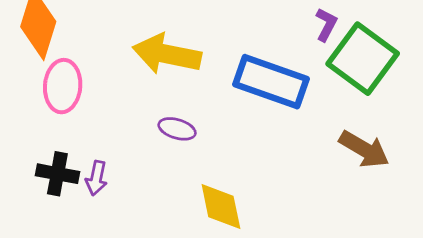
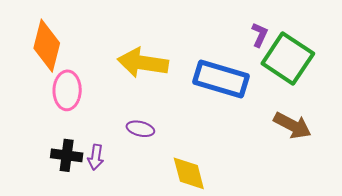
purple ellipse: (177, 129) -> (140, 129), moved

